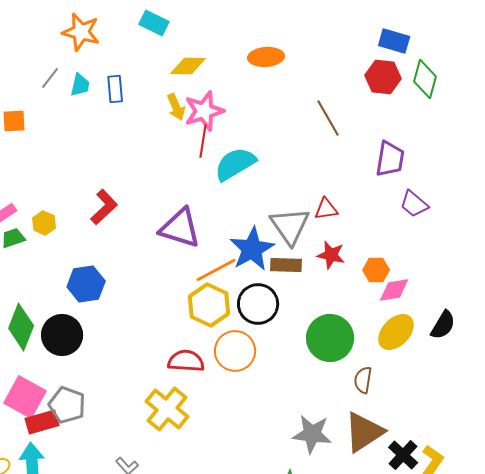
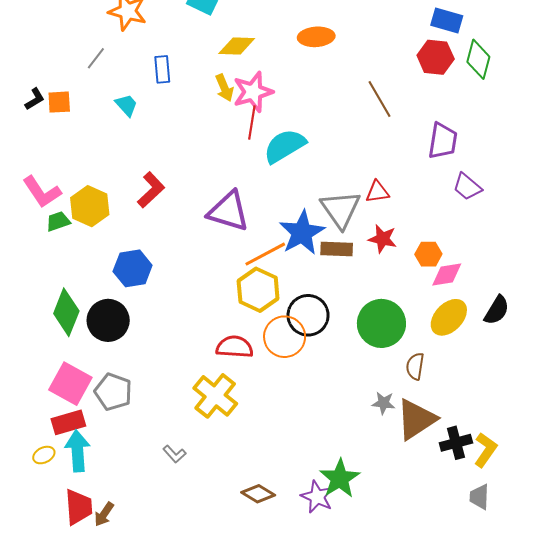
cyan trapezoid: (80, 85) -> (126, 105), moved, turned -55
yellow hexagon: (44, 223) -> (90, 206), size x1.6
black circle: (258, 304) -> (308, 315), moved
red rectangle: (42, 422) -> (68, 422), moved
gray star: (312, 434) -> (384, 403), moved, size x0.6
black cross: (403, 455) -> (456, 443), turned 32

